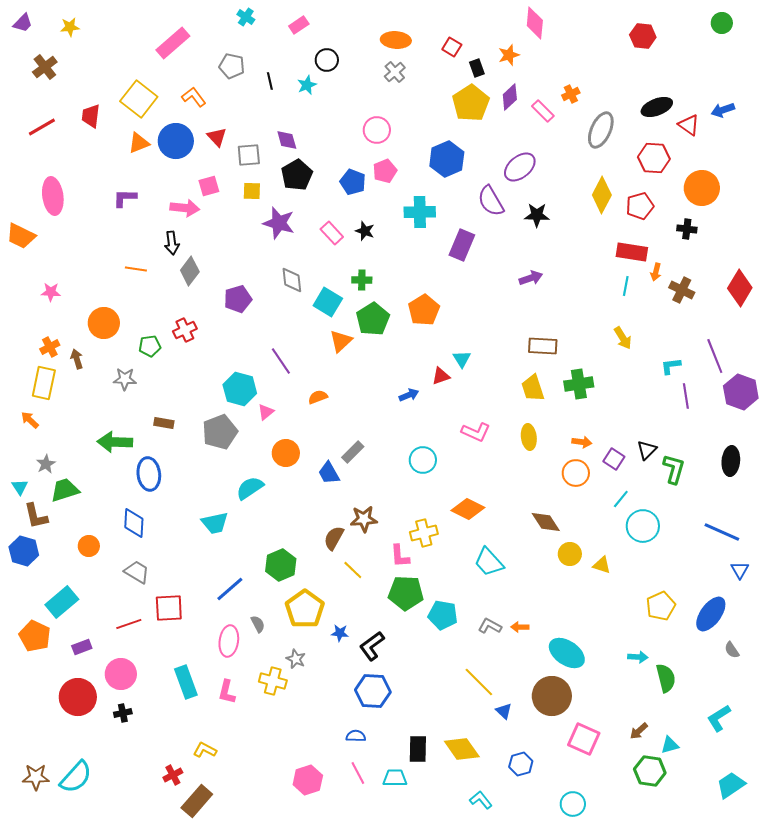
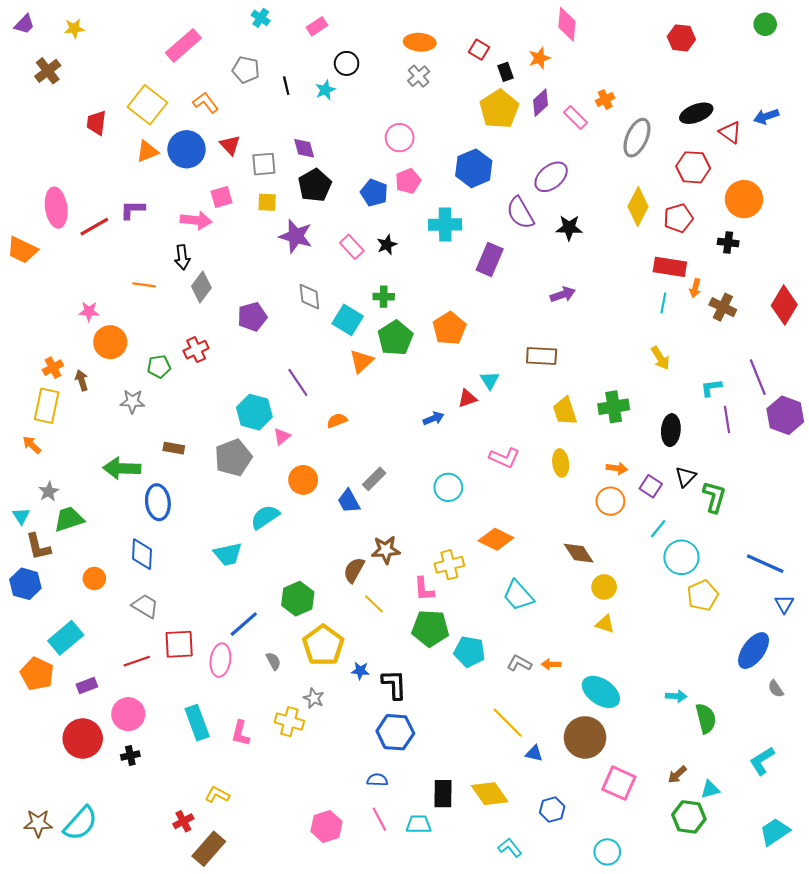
red line: (42, 127) -> (94, 227), moved
black star: (365, 231) -> (387, 245), turned 30
pink star: (51, 292) -> (89, 311), moved
brown rectangle: (543, 346) -> (542, 356), moved
black ellipse: (731, 461) -> (671, 430), moved
yellow triangle: (602, 565) -> (605, 624), moved
yellow pentagon: (661, 606) -> (703, 595), moved
pink ellipse: (229, 641) -> (220, 660), moved
black L-shape: (372, 646) -> (394, 684), turned 124
blue triangle: (504, 711) -> (534, 753), turned -30

